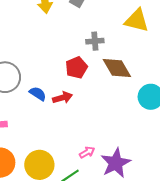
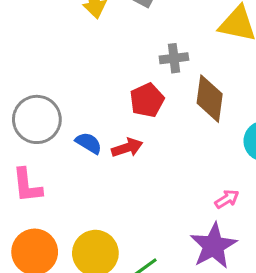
brown diamond: (117, 68) -> (210, 99), turned 40
pink arrow: (87, 152) -> (227, 199), moved

